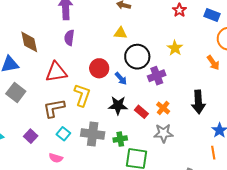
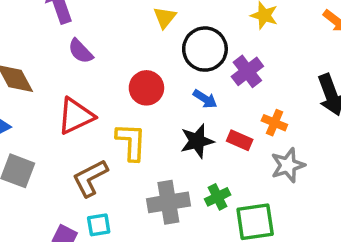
yellow triangle: (121, 33) -> (165, 17), turned -40
purple semicircle: (69, 38) -> (80, 51), turned -35
blue arrow: (121, 79) -> (205, 99), moved
cyan square: (63, 134) -> (99, 225), moved, turned -32

